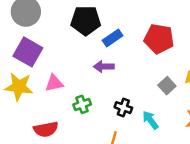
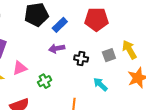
gray square: (167, 86) -> (109, 55), turned 32
black cross: (123, 108) -> (81, 59), moved

